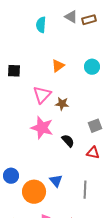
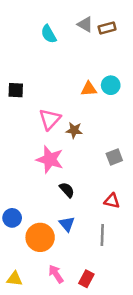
cyan semicircle: (41, 25) -> (49, 34), turned -35
orange triangle: (58, 66) -> (89, 89), moved, turned 32
black semicircle: (68, 141) -> (67, 190), moved
red triangle: (93, 153) -> (112, 201), moved

